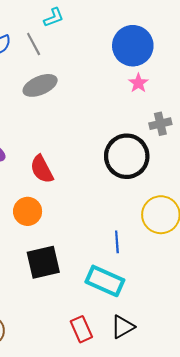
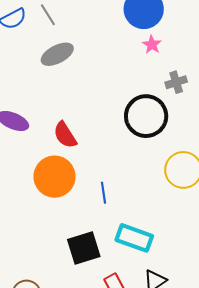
orange circle: (28, 211) -> (54, 177), size x1.5
blue line: (117, 242) -> (104, 193), moved
black square: (43, 262) -> (84, 248), moved

